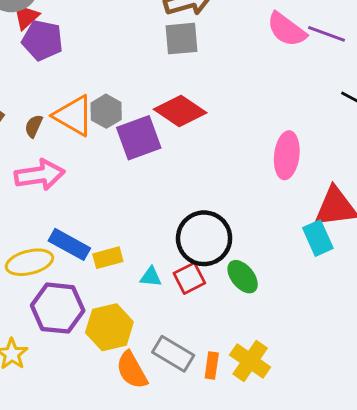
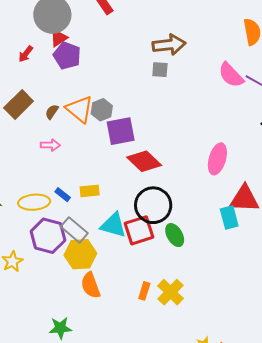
gray square: (181, 39) -> (160, 70), size x0.7
red diamond: (180, 111) -> (144, 161), moved
pink arrow: (40, 175) -> (50, 145), size x0.6
blue rectangle: (69, 244) -> (63, 195), size x0.6
yellow rectangle: (108, 258) -> (90, 191), moved
cyan triangle: (151, 277) -> (113, 225), size x1.8
red square: (189, 278) -> (139, 230), size x1.4
gray rectangle: (173, 354) -> (74, 230), moved

